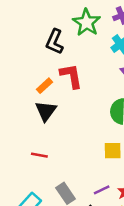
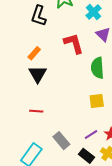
red L-shape: (71, 76) -> (74, 43), moved

